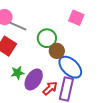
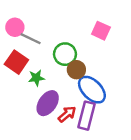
green star: (18, 73) -> (36, 78), moved

